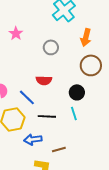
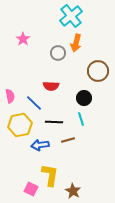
orange arrow: (86, 37) -> (76, 43), moved
brown line: (59, 149) -> (68, 140), moved

